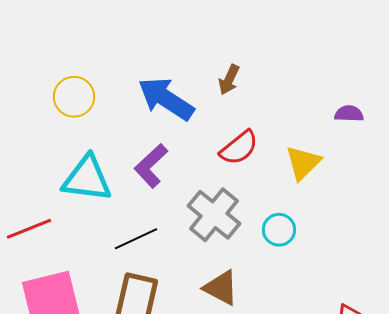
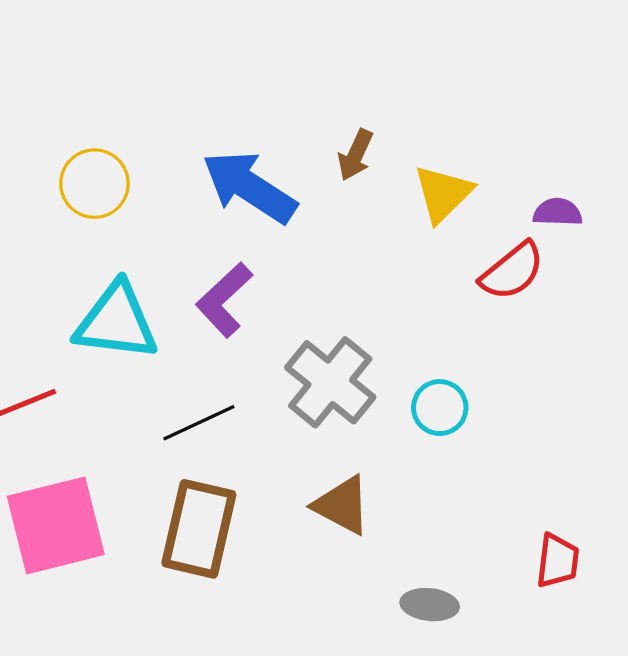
red semicircle: (239, 148) -> (512, 271), moved
yellow triangle: (303, 163) -> (443, 194), moved

